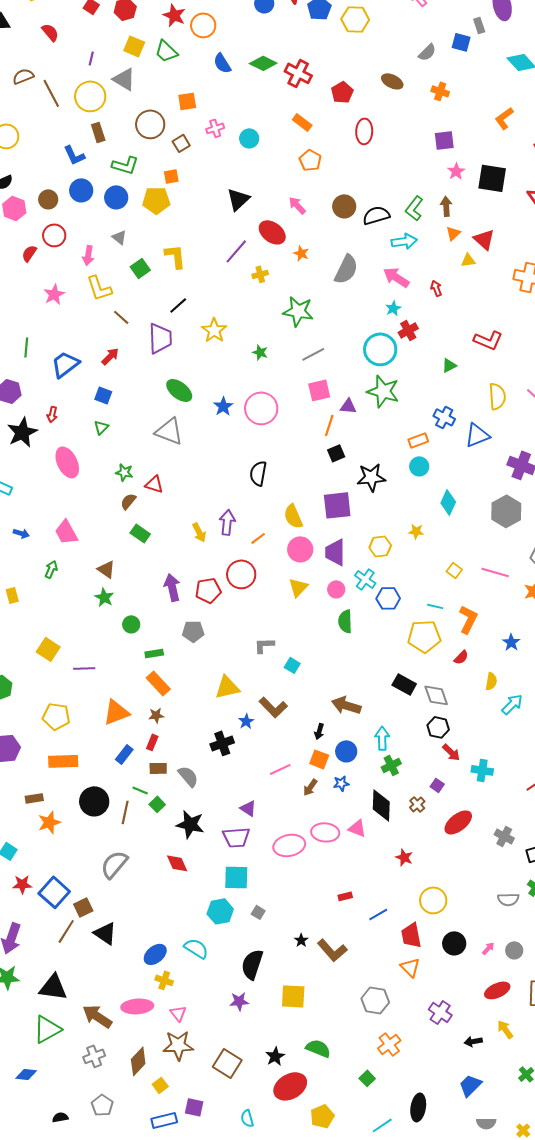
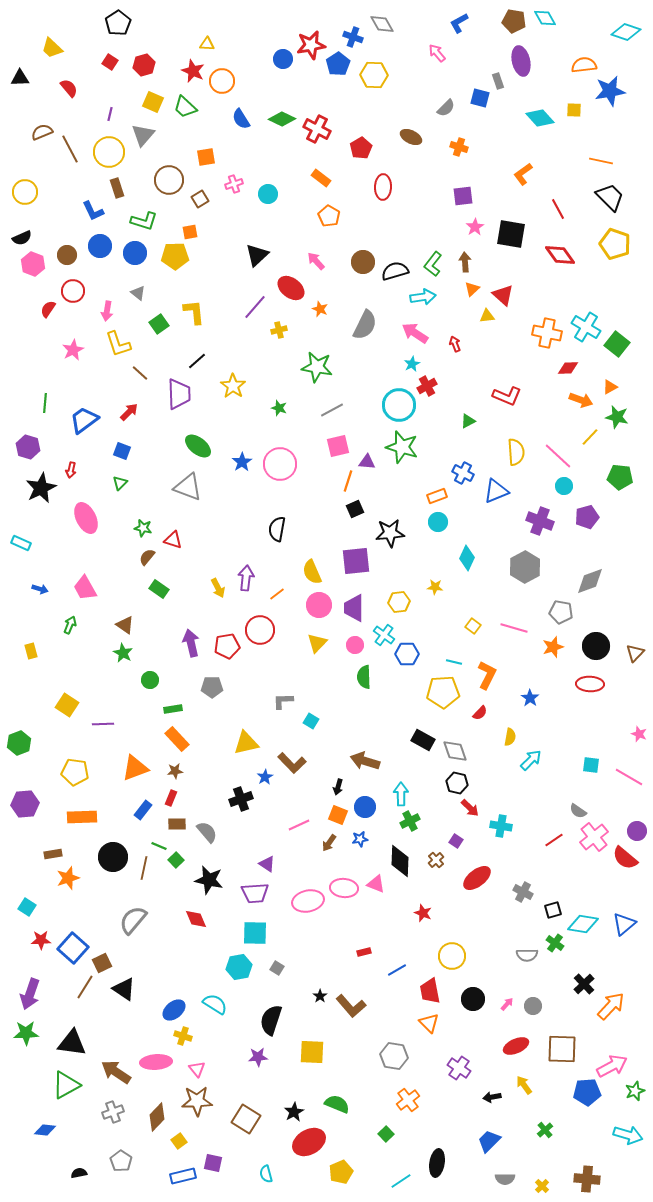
gray triangle: (124, 79) -> (143, 135), turned 40

